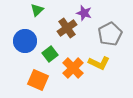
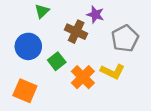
brown cross: (67, 28) -> (76, 32), turned -30
orange square: (38, 80) -> (25, 91), moved

